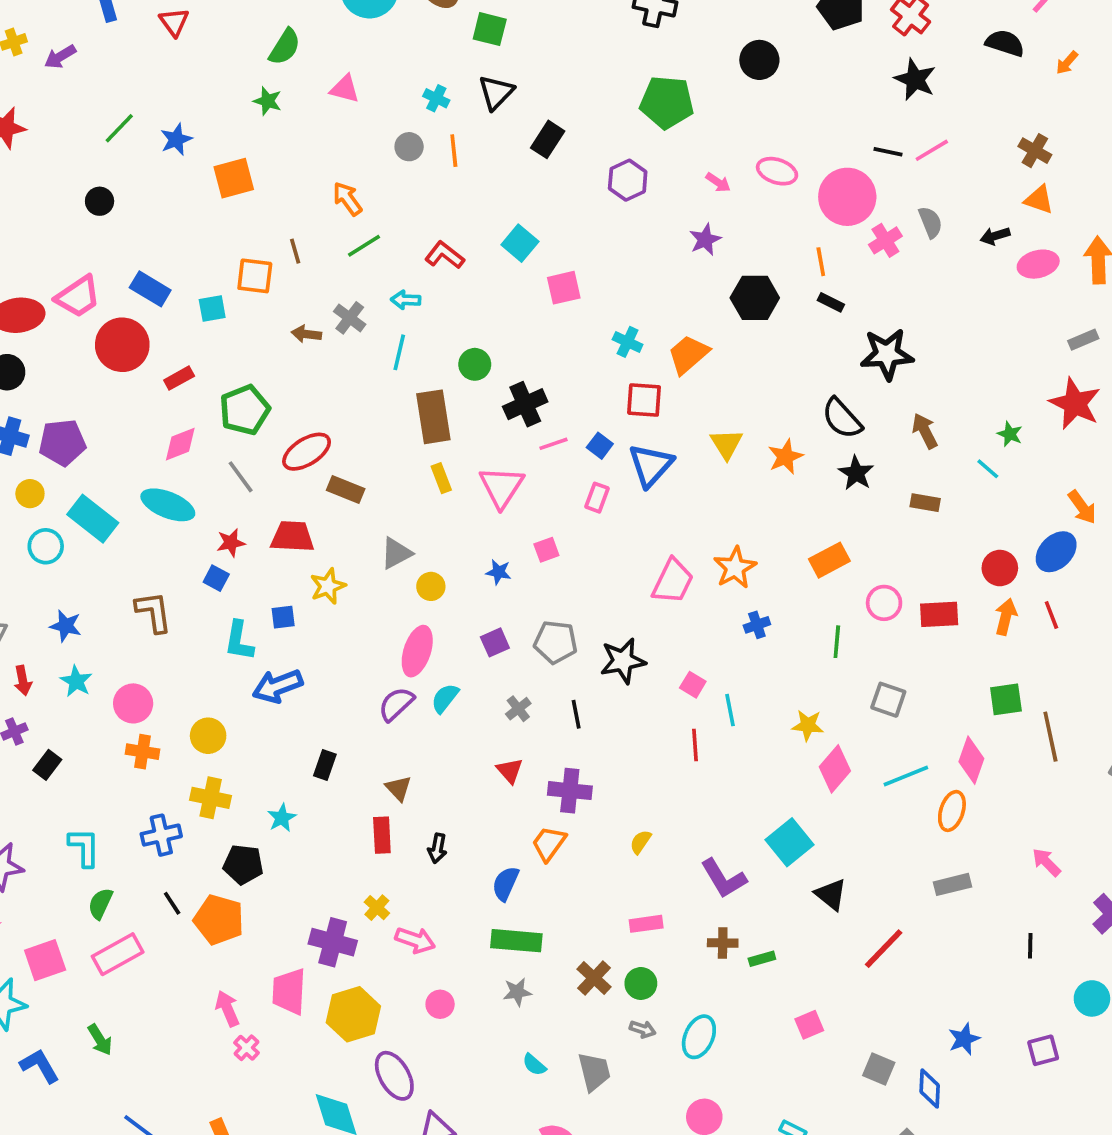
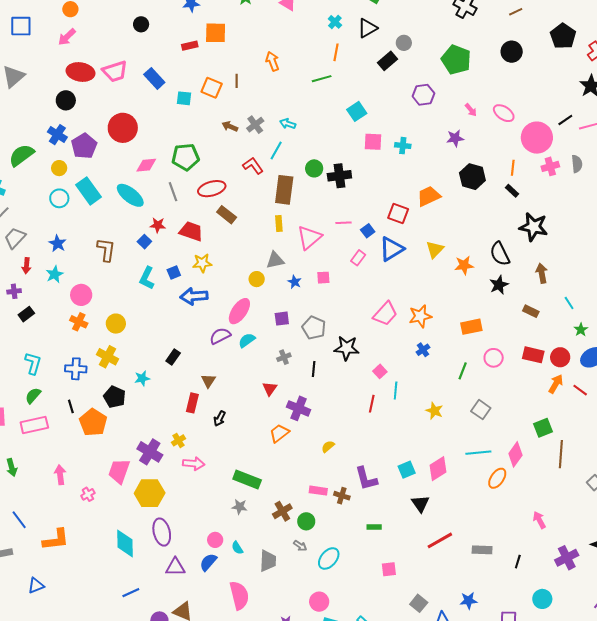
gray circle: (409, 147) -> (404, 43), moved
black line: (888, 152) -> (565, 120), turned -63
green line: (364, 246) -> (322, 79), moved
red L-shape: (445, 255) -> (253, 166), moved
cyan cross: (628, 342) -> (403, 146), moved, turned -35
red circle: (122, 345) -> (123, 128), moved
red rectangle: (179, 378) -> (190, 46), moved
black cross: (525, 404) -> (339, 176), moved
green star: (1010, 434) -> (581, 330), moved
purple pentagon: (62, 443) -> (84, 146), turned 30
gray triangle: (396, 553) -> (275, 260), moved
red rectangle: (939, 614) -> (533, 355), moved
red line: (1051, 615) -> (580, 390), turned -49
blue square: (283, 617) -> (174, 272), turned -32
blue cross: (757, 625) -> (423, 350), turned -32
blue arrow: (277, 686) -> (194, 296), moved
green square: (1006, 699) -> (543, 428), turned -30
pink diamond: (835, 769) -> (438, 469), moved
cyan square: (790, 842) -> (407, 470), size x0.7
blue semicircle: (506, 884) -> (208, 562), moved
gray rectangle: (953, 884) -> (482, 550), moved
pink arrow: (415, 940) -> (194, 464), turned -30
brown cross: (723, 943) -> (342, 496), moved
pink circle: (440, 1004) -> (215, 540), moved
pink arrow: (227, 1009) -> (60, 475), moved

